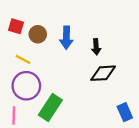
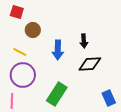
red square: (16, 26) -> (17, 12), moved
blue arrow: (66, 38) -> (58, 50), moved
green rectangle: (50, 107) -> (57, 94), moved

